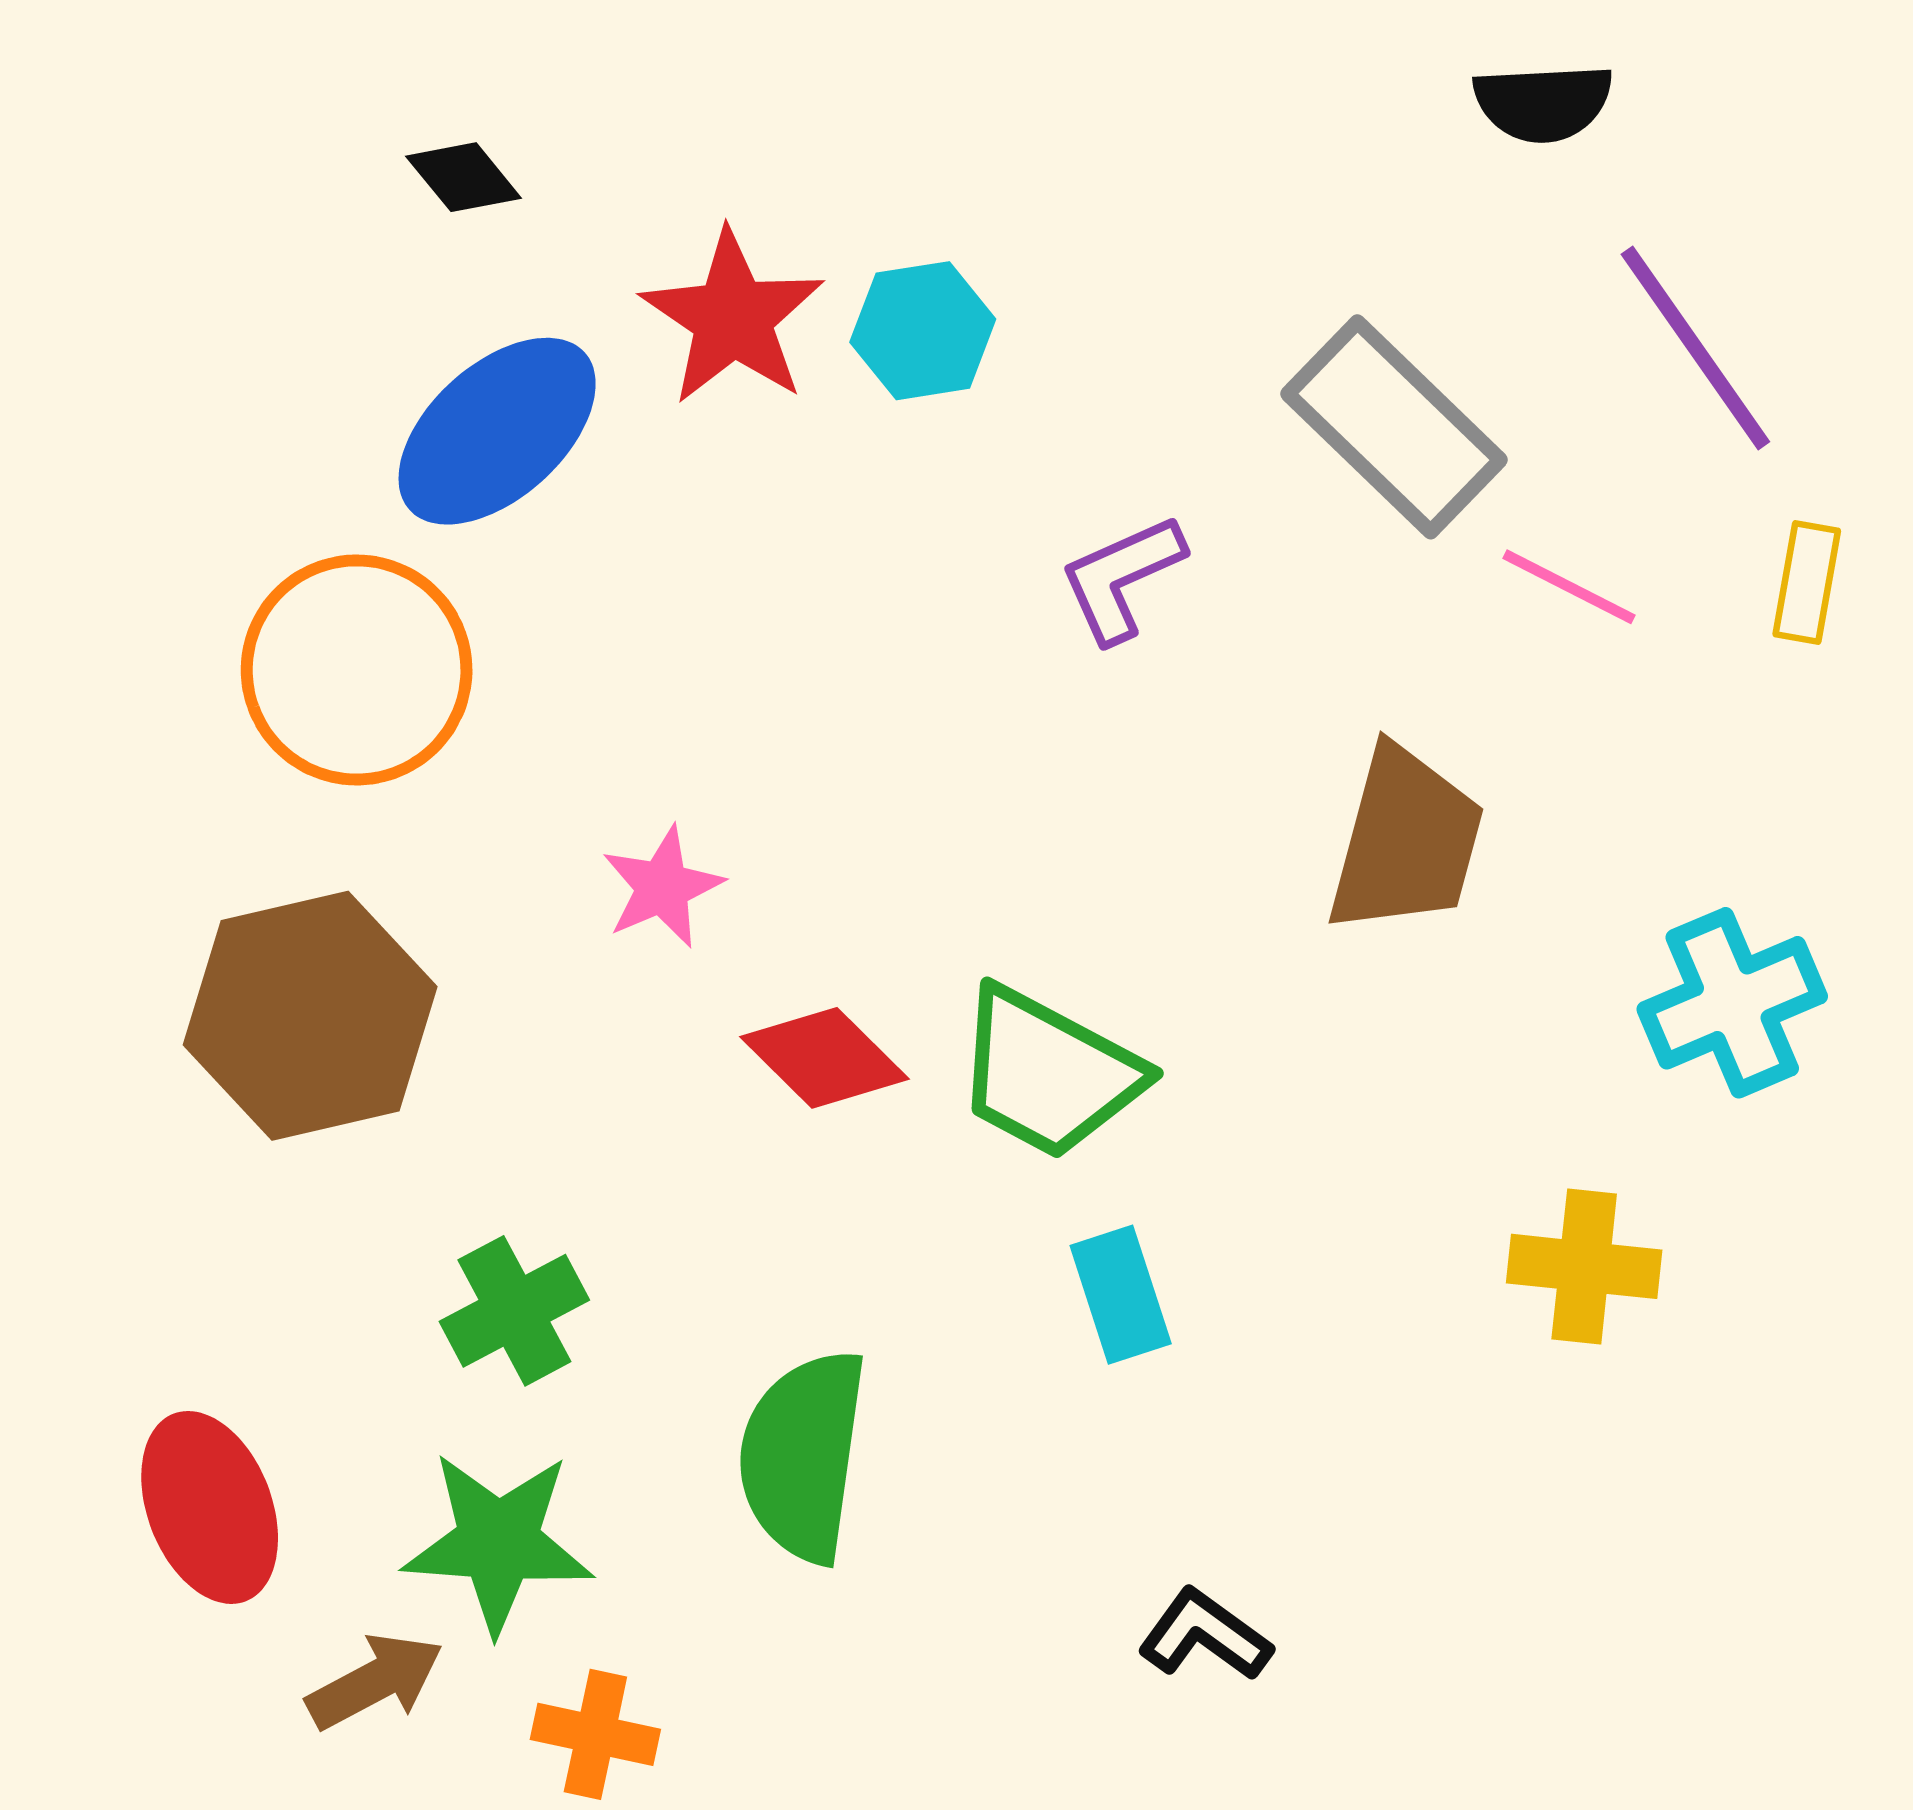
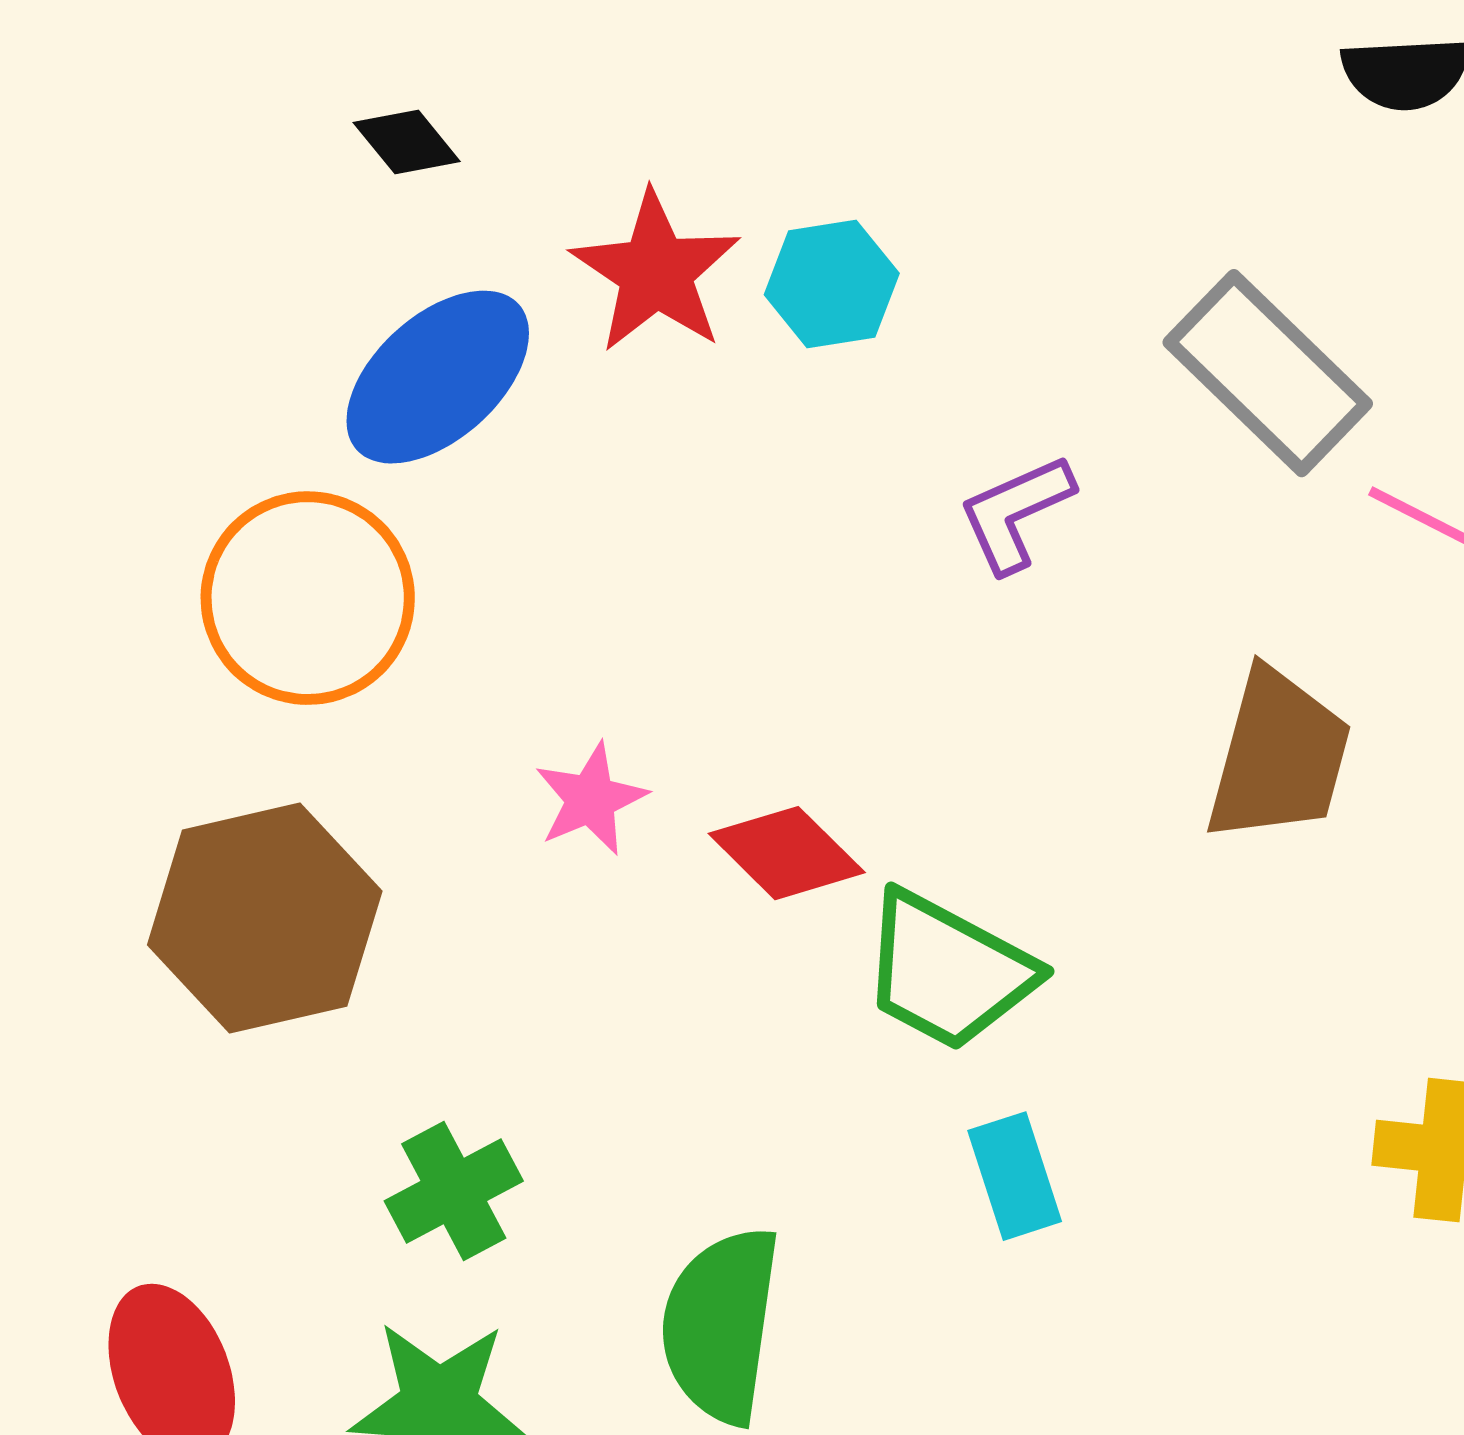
red diamond: (824, 1058) -> (787, 853), moved

